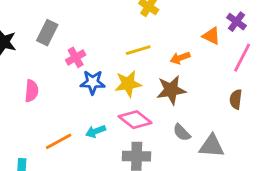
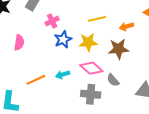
blue star: (93, 82) -> (63, 39), turned -30
gray semicircle: (182, 132) -> (113, 80), moved

